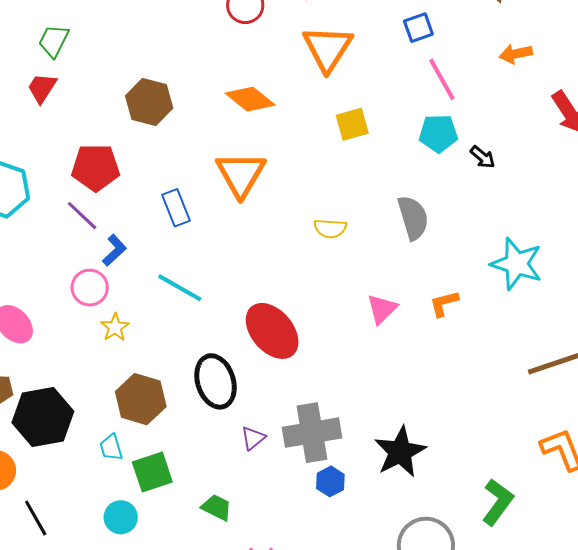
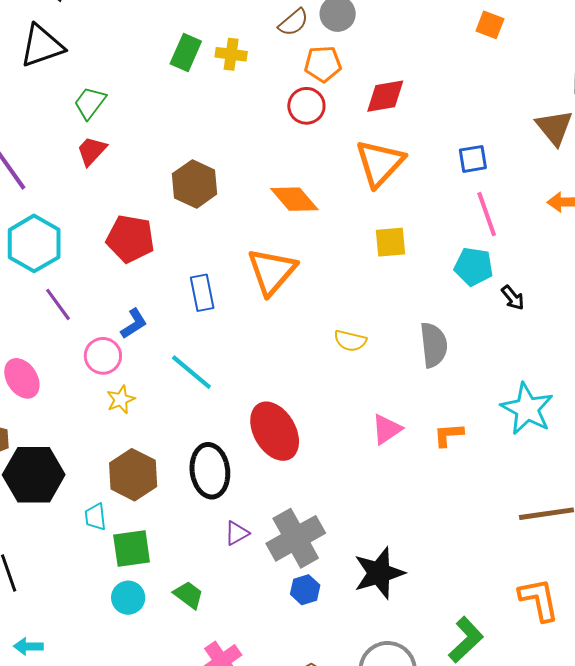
green trapezoid: (54, 41) -> (90, 103), moved
purple line: (82, 216) -> (58, 304), moved
gray cross: (312, 433) -> (296, 538), turned -30
cyan circle: (121, 517) -> (128, 598), moved

